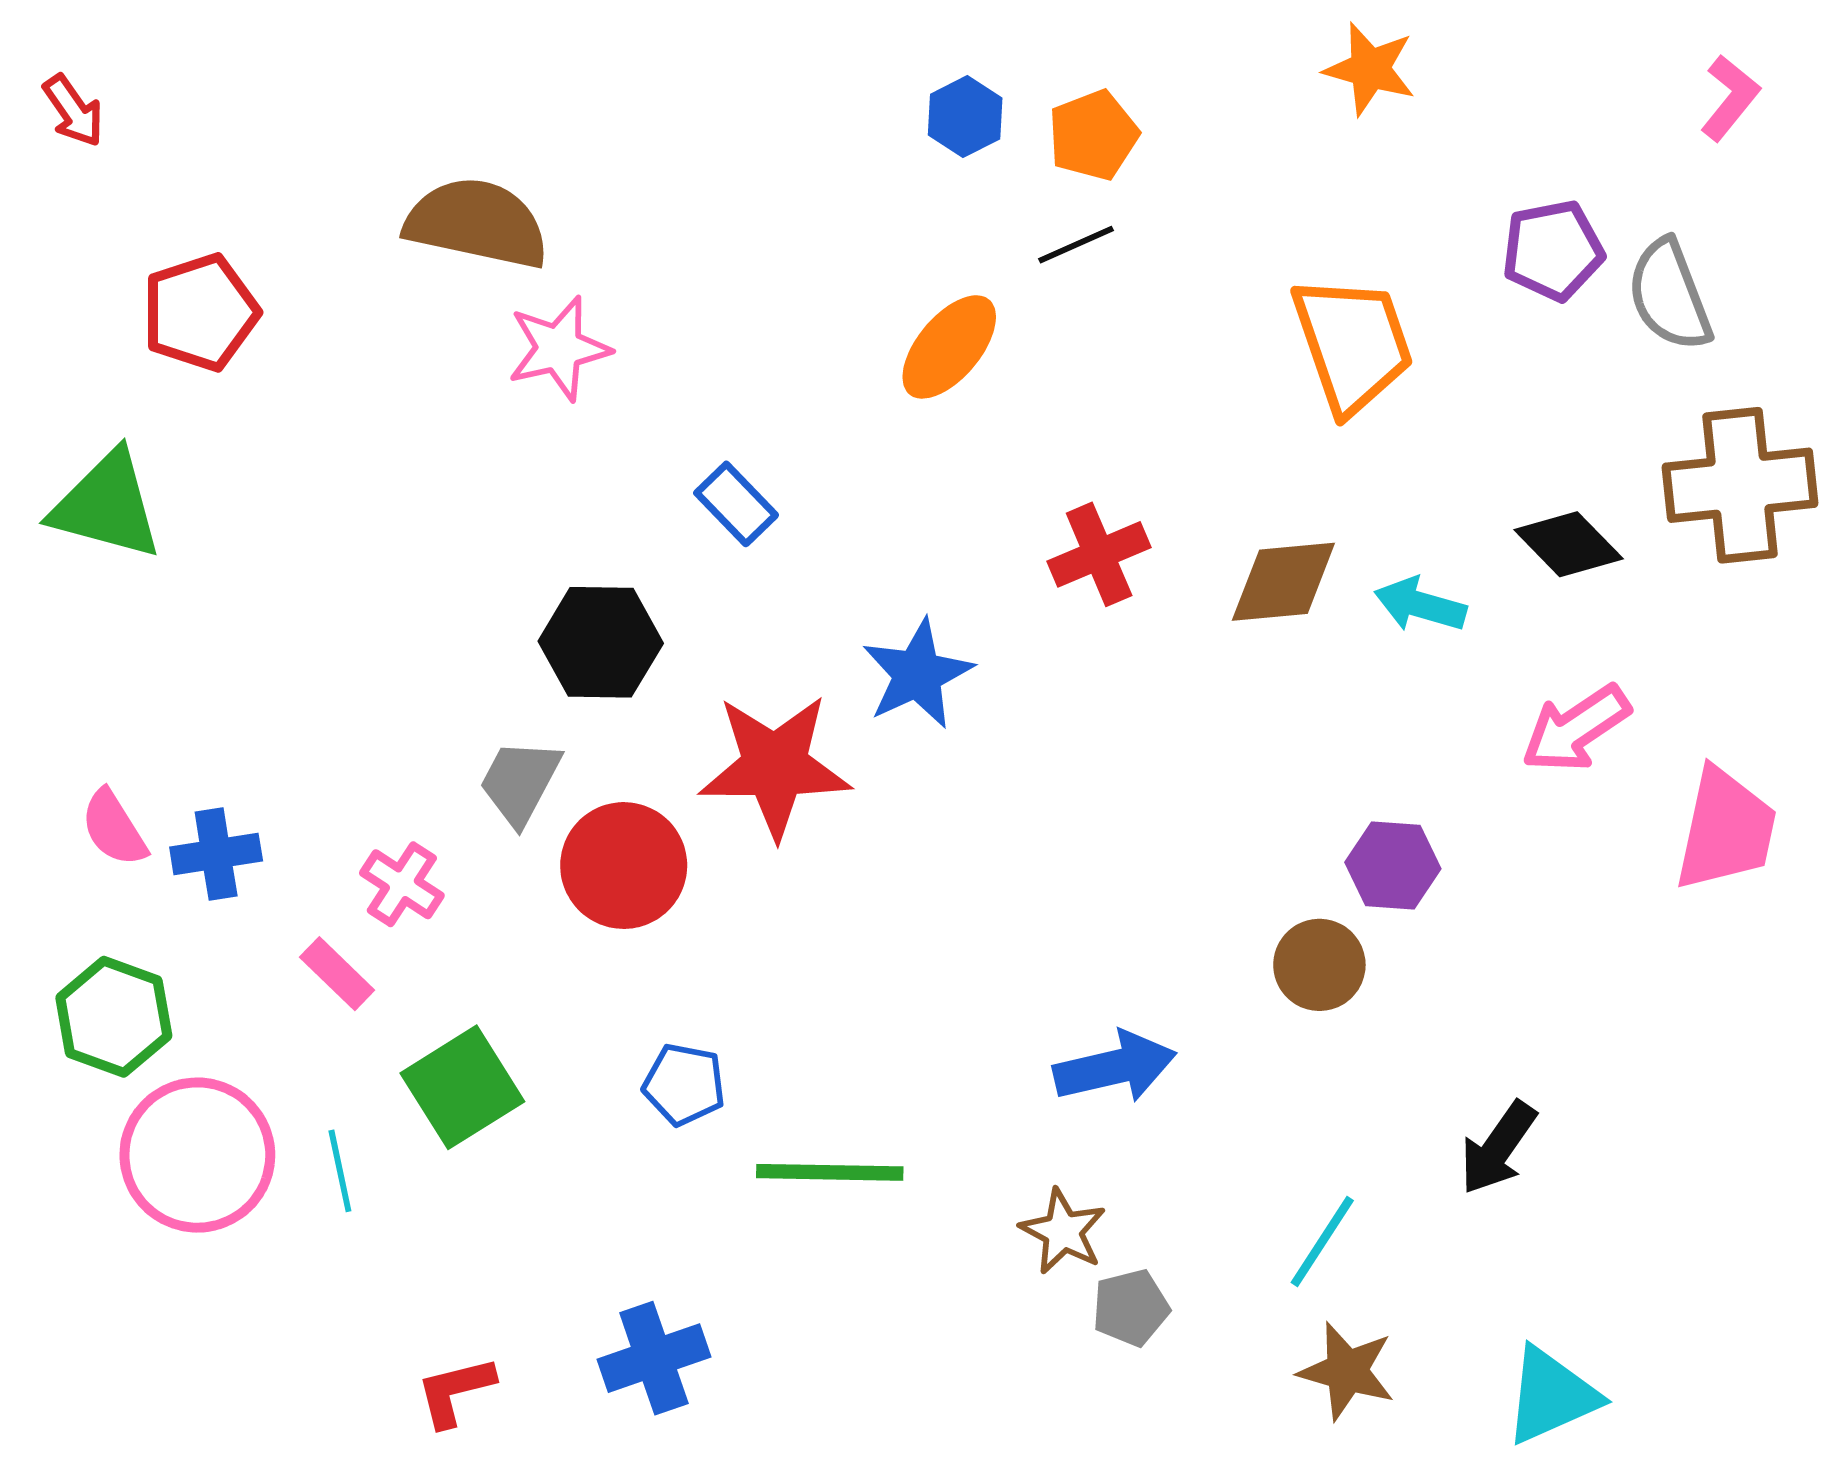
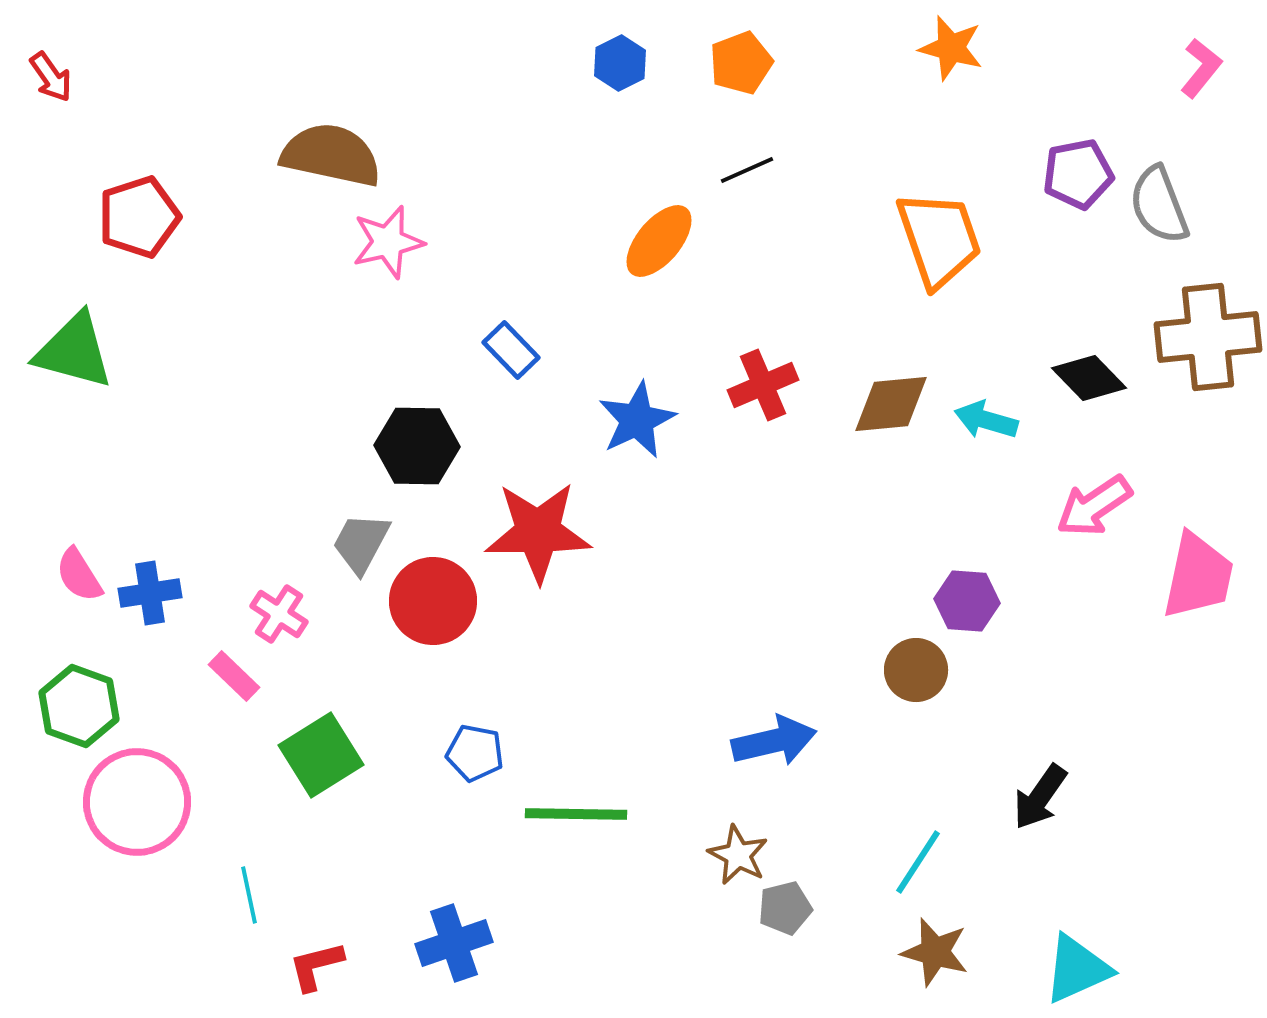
blue hexagon: (965, 117) -> (620, 63), moved
orange pentagon: (1093, 135) -> (741, 63), moved
blue star: (918, 674) -> (637, 420), moved
cyan line: (340, 1171) -> (249, 895), moved

